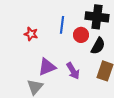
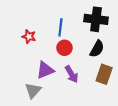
red circle: (81, 35) -> (64, 48), moved

